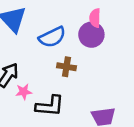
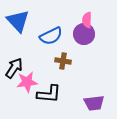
pink star: (24, 92) -> (27, 82), size x1.5

